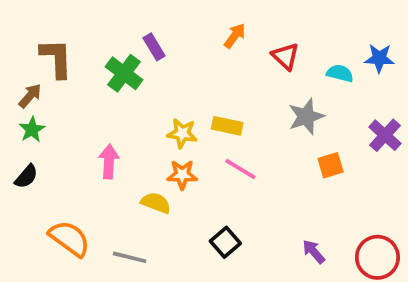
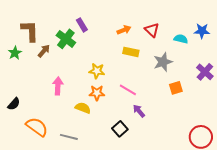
orange arrow: (235, 36) -> (124, 30), moved, turned 32
brown arrow: (30, 96) -> (44, 51), moved
yellow rectangle: (227, 126) -> (131, 52), moved
green star: (32, 130) -> (15, 53), moved
black semicircle: (26, 177) -> (14, 104), moved
purple arrow: (314, 252) -> (139, 111), moved

